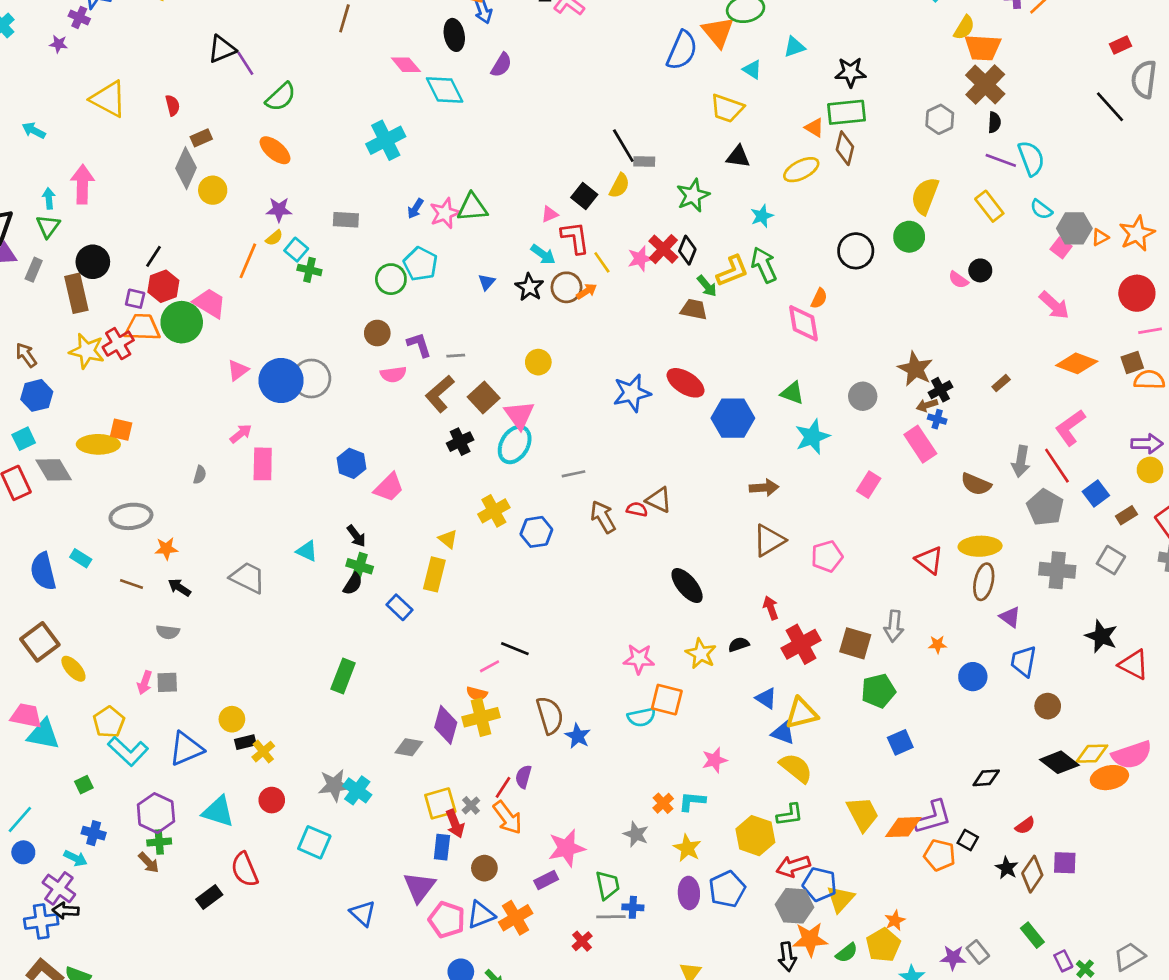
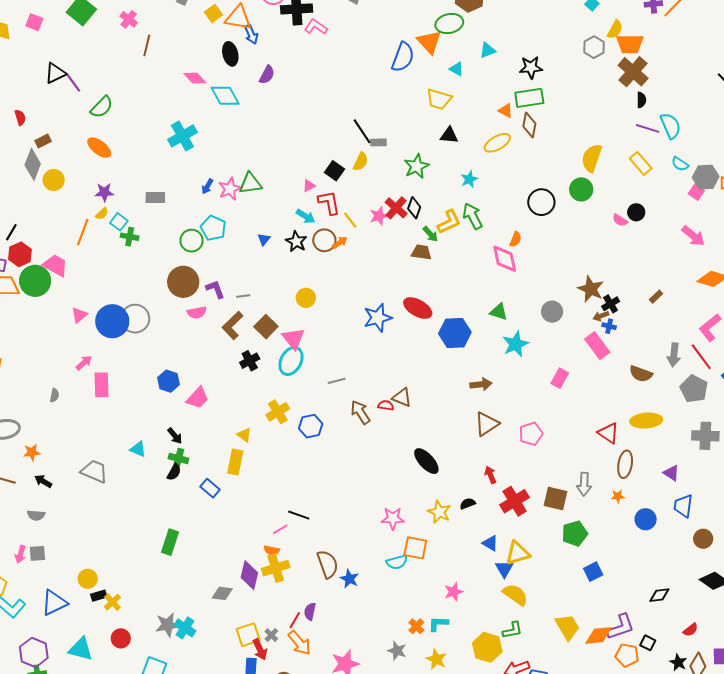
gray hexagon: (940, 119) -> (594, 47), moved
brown circle: (377, 333) -> (183, 282), size x1.6
brown ellipse: (984, 582) -> (625, 464), moved
blue triangle: (783, 733) -> (504, 569), turned 42

